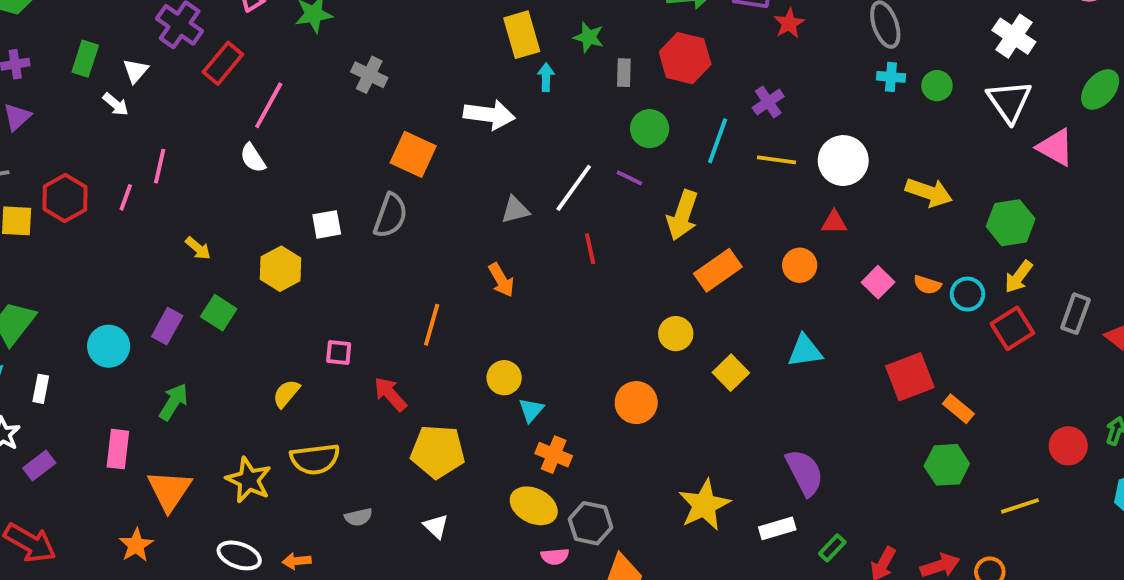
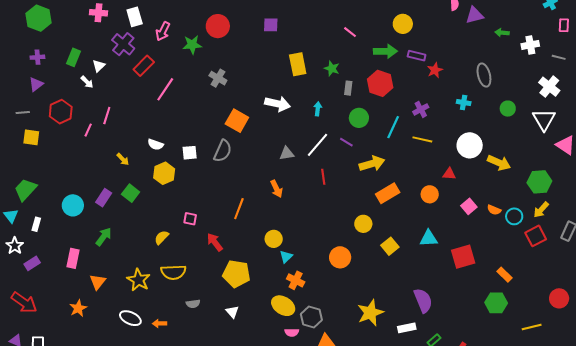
cyan arrow: (546, 77) -> (318, 109), moved
cyan cross: (891, 77) -> (464, 103), moved
white semicircle: (253, 158) -> (155, 145), moved, turned -42
white circle: (843, 161) -> (470, 145), moved
red hexagon: (65, 198) -> (61, 112), moved
yellow arrow: (682, 215) -> (372, 164), turned -130
red square: (910, 377) -> (463, 257), moved
orange triangle: (169, 491) -> (98, 282), size x0.7

